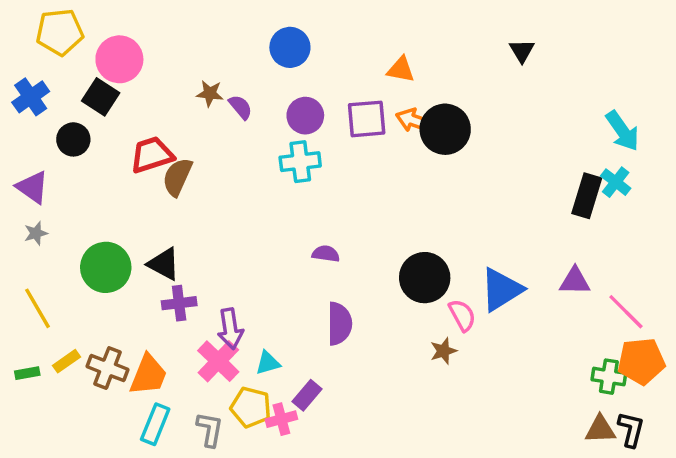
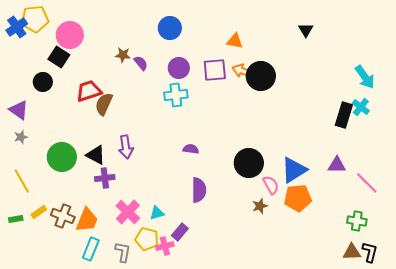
blue cross: (31, 97) -> (17, 27), moved
purple arrow: (230, 329) -> (126, 147), moved
orange pentagon: (641, 361) -> (298, 198), moved

